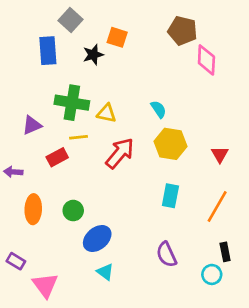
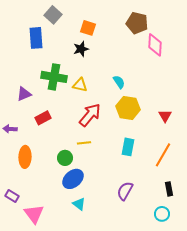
black star: (93, 55) -> (81, 49), moved
yellow line: (79, 137) -> (84, 143), moved
green circle: (73, 211) -> (65, 158), moved
purple semicircle: (166, 254) -> (125, 191), turned 54
cyan circle: (212, 274) -> (162, 214), moved

